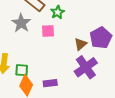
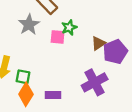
green star: (58, 12) -> (69, 27), moved
brown triangle: (81, 44) -> (98, 43), moved

